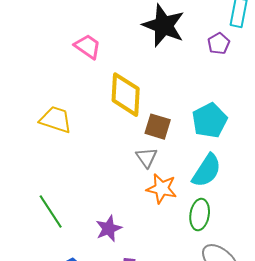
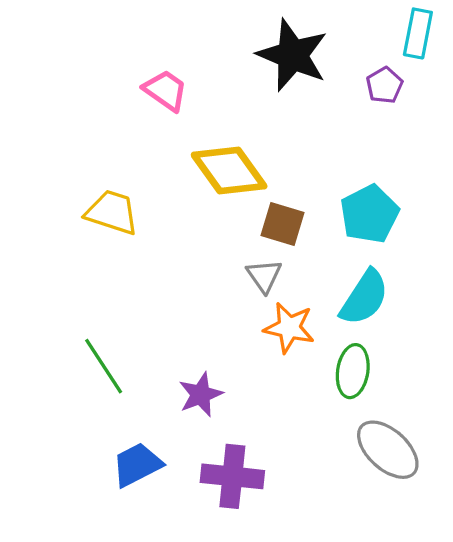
yellow diamond: (126, 95) -> (229, 171), turned -39

